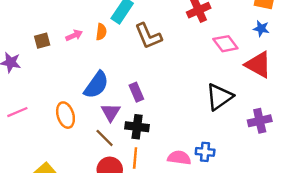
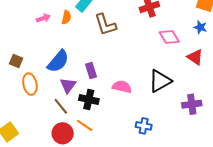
brown square: (42, 41) -> (16, 61), moved, turned 32
red triangle: (258, 65) -> (195, 57), size x0.7
orange line: (135, 158) -> (85, 125), turned -66
pink semicircle: (179, 158) -> (122, 87), moved

